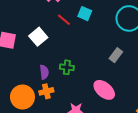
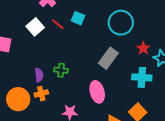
white square: (38, 37) -> (35, 27), moved
gray rectangle: (116, 55) -> (108, 58), size x1.5
pink ellipse: (104, 90) -> (97, 92), turned 35

